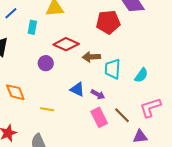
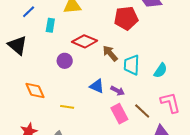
brown arrow: (91, 57) -> (110, 53), turned 54
pink L-shape: (150, 108) -> (170, 103), turned 95

